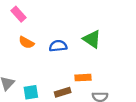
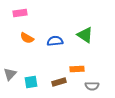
pink rectangle: (18, 14) -> (20, 13), turned -56

